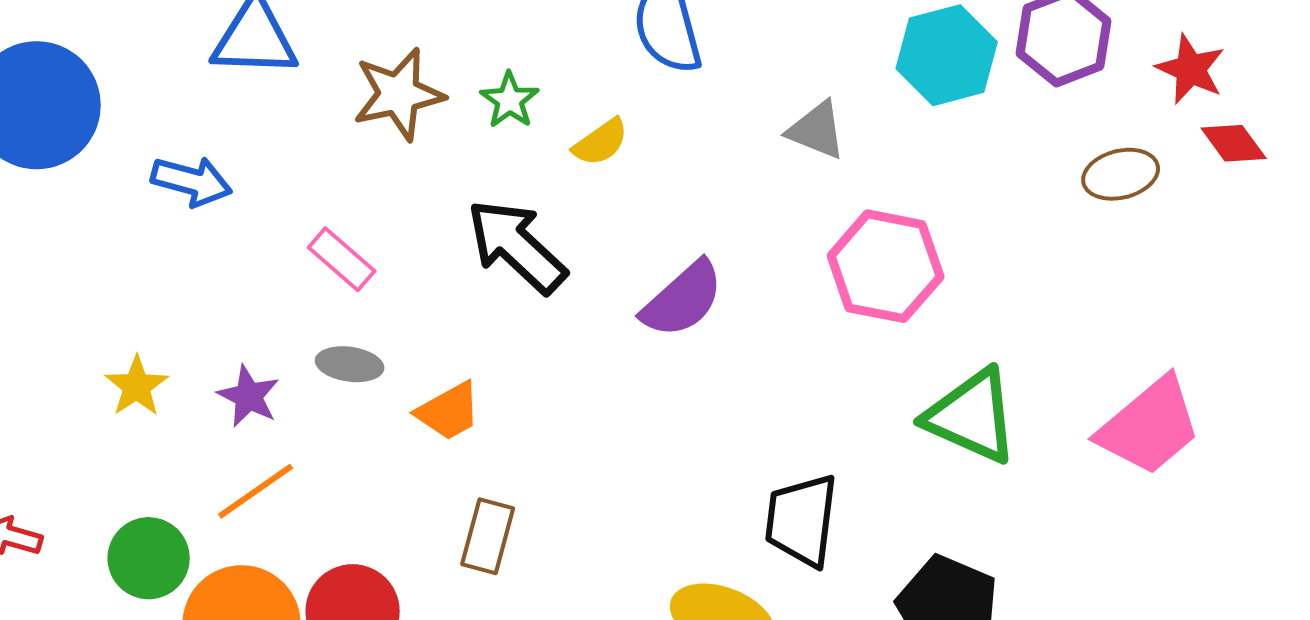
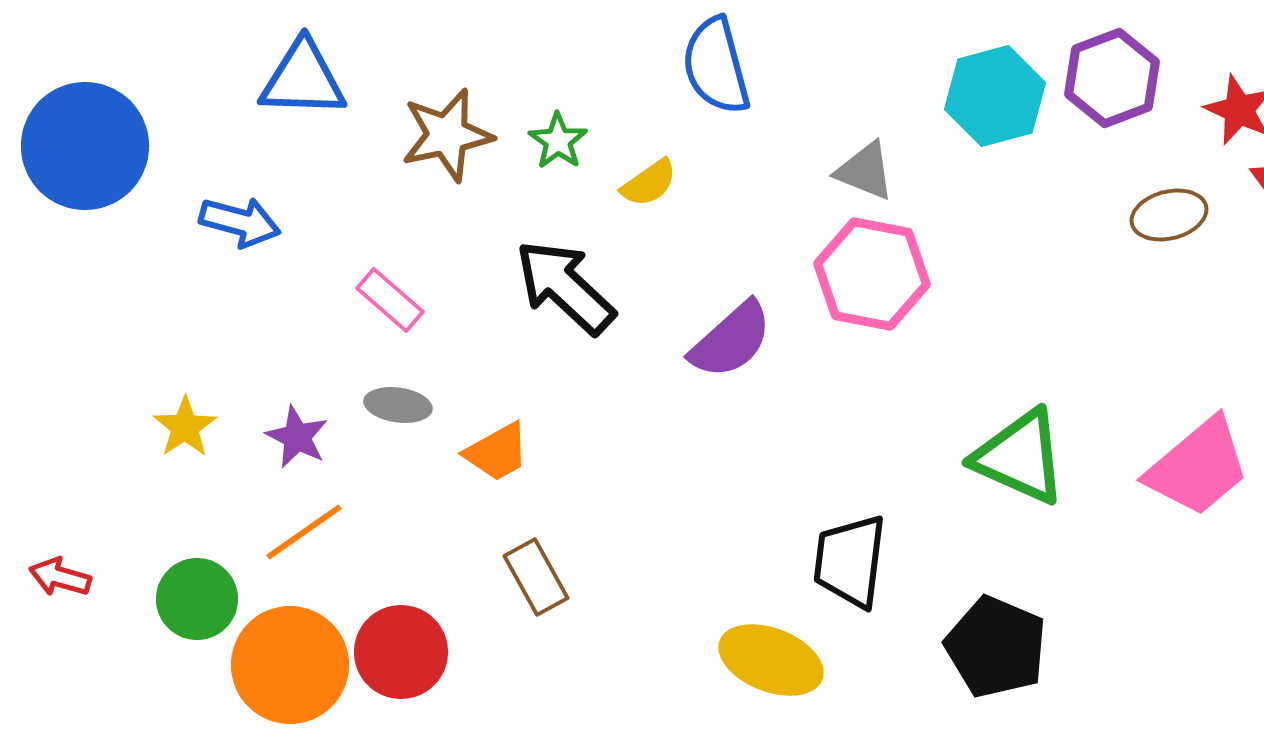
pink hexagon: (886, 266) -> (872, 274), moved
brown rectangle: (488, 536) -> (536, 577), turned -44

